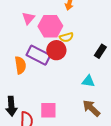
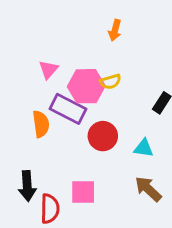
pink triangle: (28, 18) -> (48, 70), moved
pink hexagon: (50, 26) -> (86, 86), moved
red circle: (56, 50) -> (103, 136), moved

